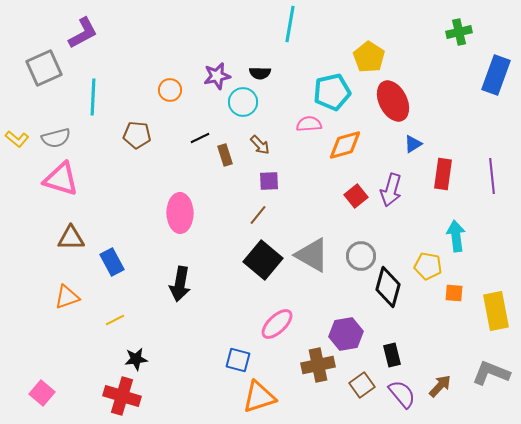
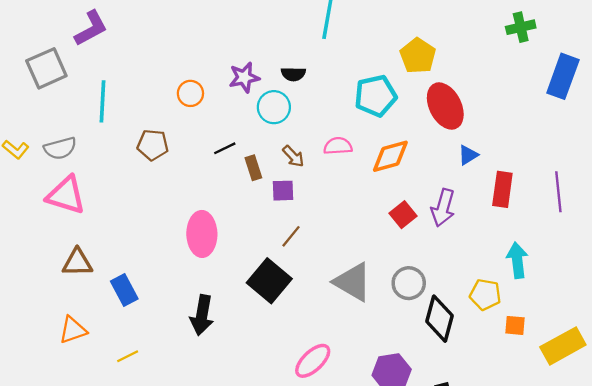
pink semicircle: (309, 124) -> (338, 146), moved
purple square: (269, 181) -> (283, 191), moved
black square: (263, 260) -> (269, 281), moved
yellow rectangle: (496, 311) -> (563, 346), turned 72

